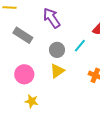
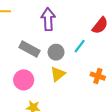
purple arrow: (52, 18) -> (48, 19), turned 35
gray rectangle: (23, 35) -> (30, 49), moved

